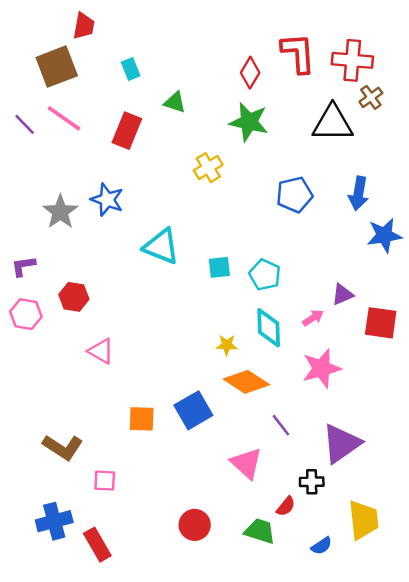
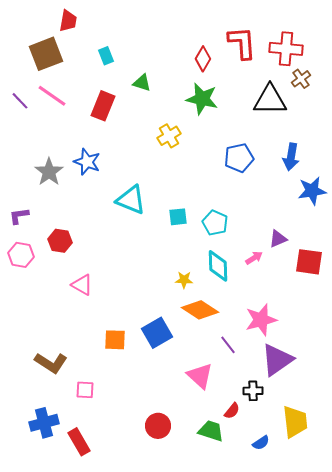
pink star: (322, 368) -> (261, 320), moved

